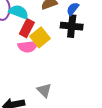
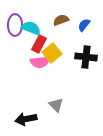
black cross: (72, 26) -> (86, 57), moved

